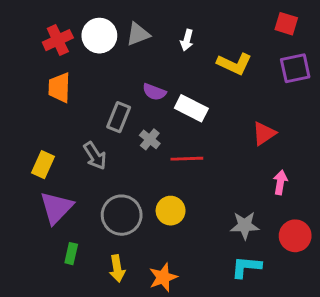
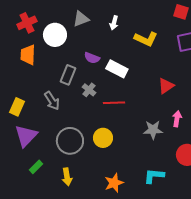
white circle: (99, 36) -> (55, 35), moved
gray star: (245, 225) -> (153, 130), moved
green rectangle: (71, 254) -> (36, 167), turned 32
orange star: (163, 277) -> (114, 183), moved

